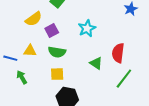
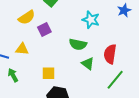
cyan star: (87, 28) -> (91, 20), moved, turned -30
green semicircle: (57, 52) -> (78, 44), moved

